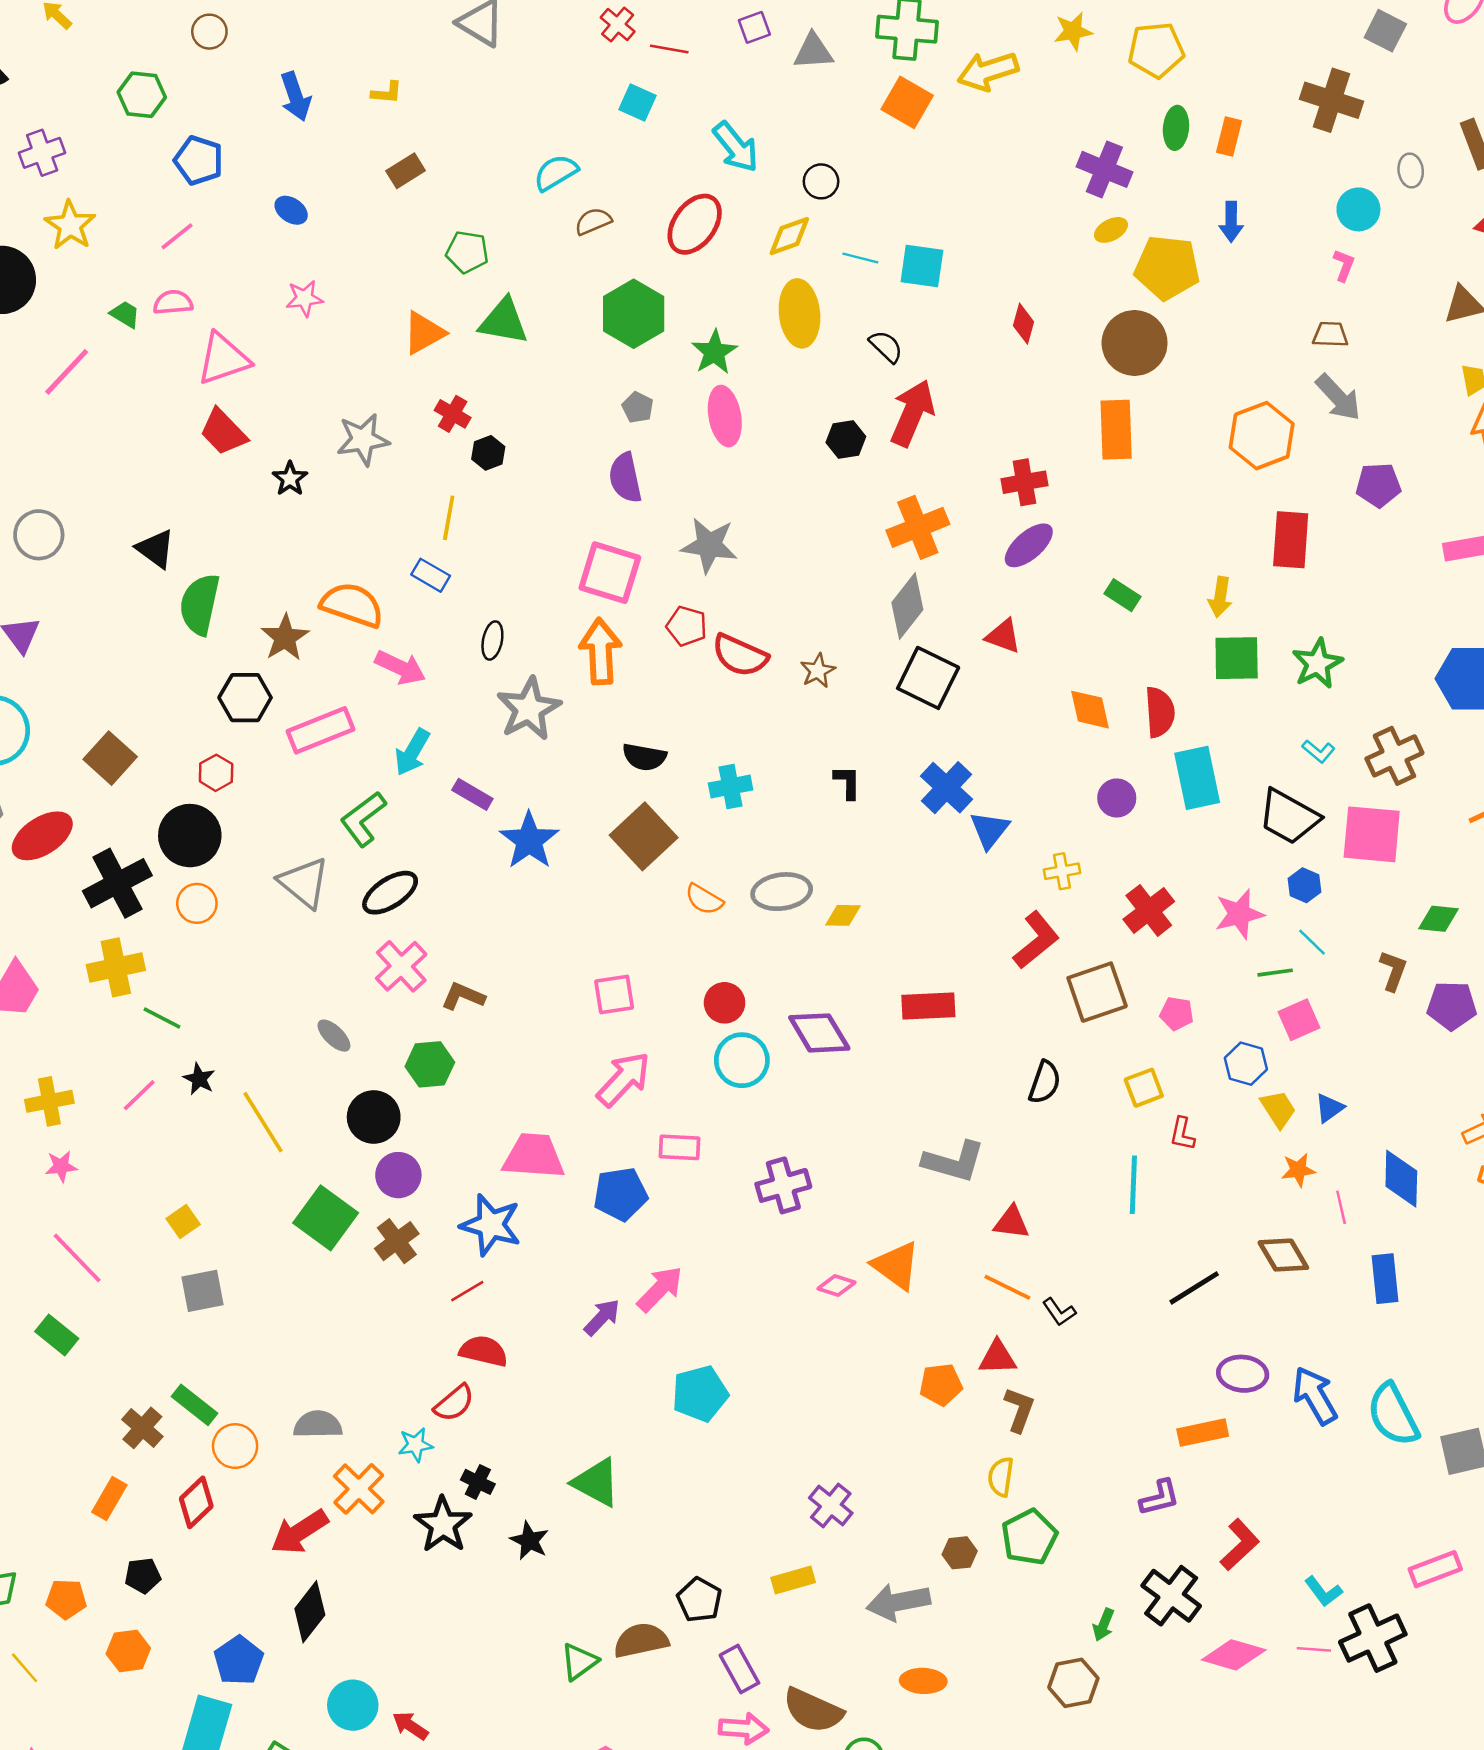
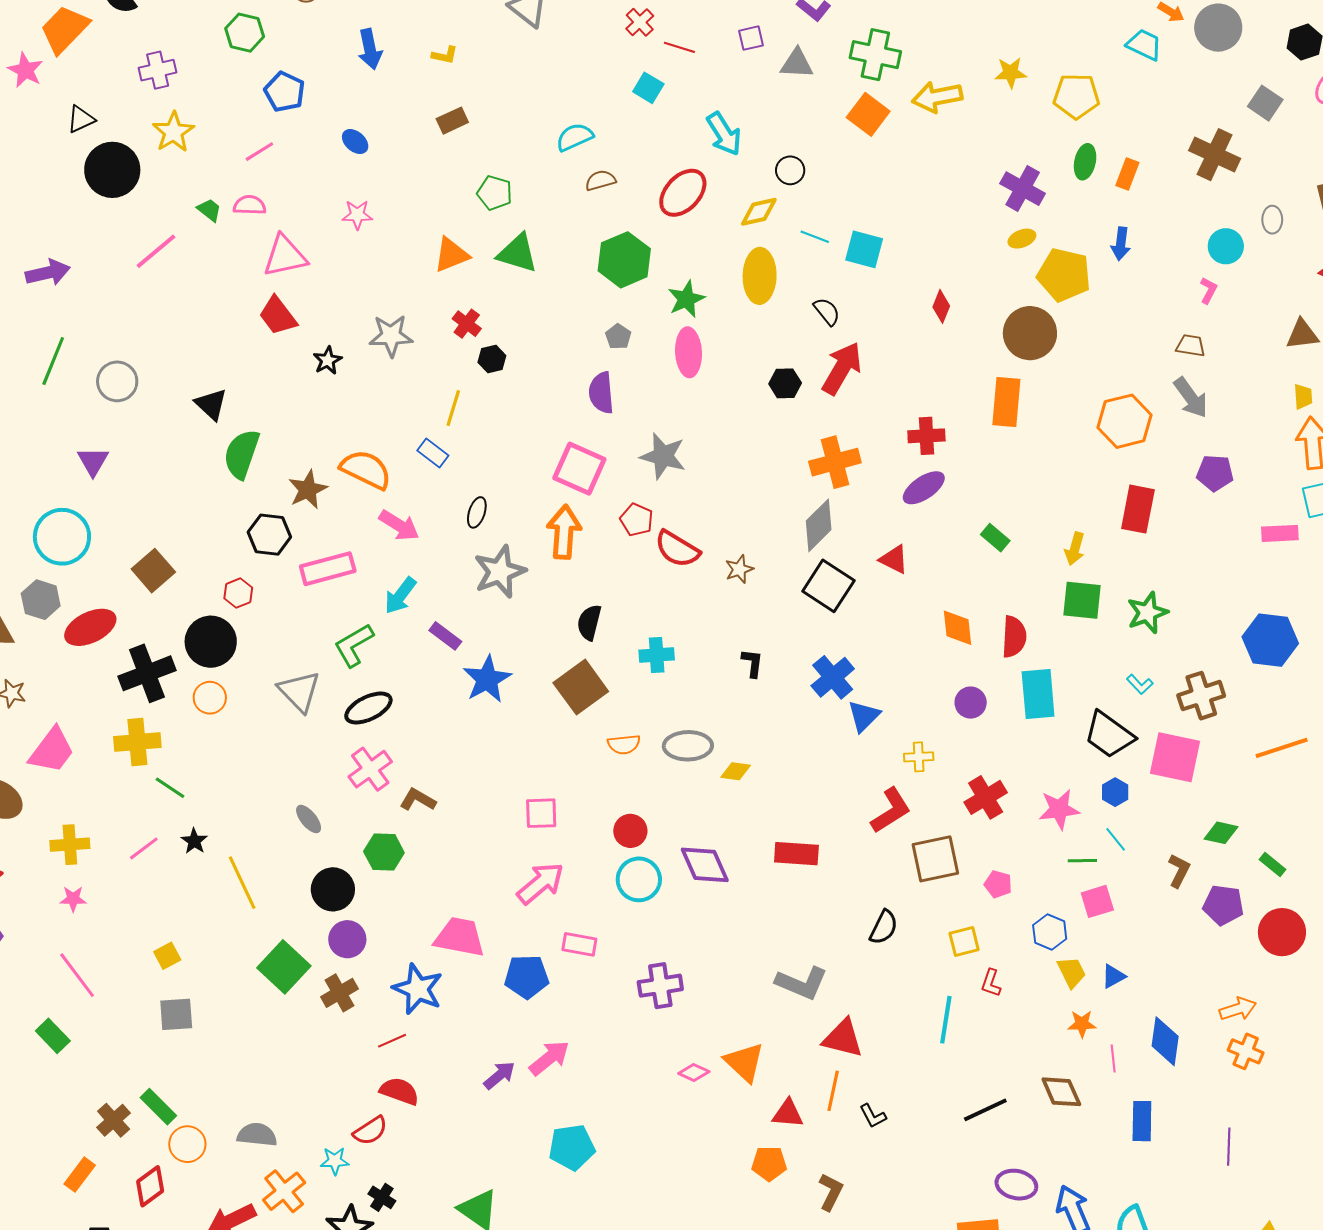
black semicircle: (644, 757) -> (589, 622), turned 87
orange semicircle: (704, 899) -> (624, 744), turned -44
red triangle: (1012, 1222) -> (843, 1038), size x1.4
orange line: (1007, 1287) -> (833, 1091), turned 69
red triangle: (998, 1357) -> (788, 1114), moved

